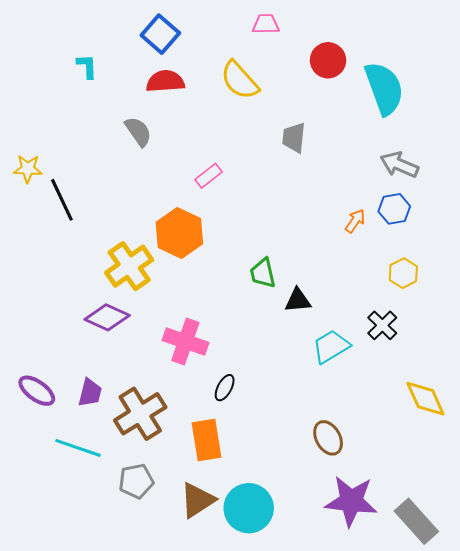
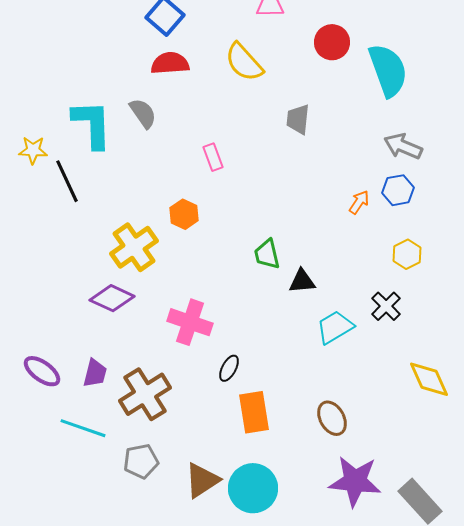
cyan L-shape: (87, 66) -> (92, 124), moved, size x2.0
pink rectangle: (209, 176) -> (213, 157), turned -72
orange hexagon: (179, 233) -> (184, 214), size x0.6
orange rectangle: (206, 440) -> (254, 412), moved

